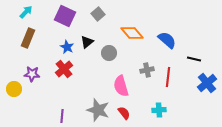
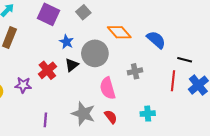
black triangle: (87, 42) -> (72, 65), moved
blue star: (67, 47) -> (66, 42), moved
gray circle: (109, 53) -> (95, 53), size x1.6
purple star: (32, 74) -> (23, 85), moved
red line: (168, 77) -> (173, 81), moved

